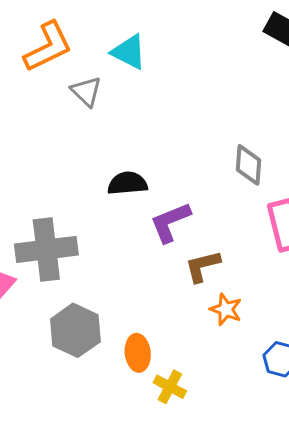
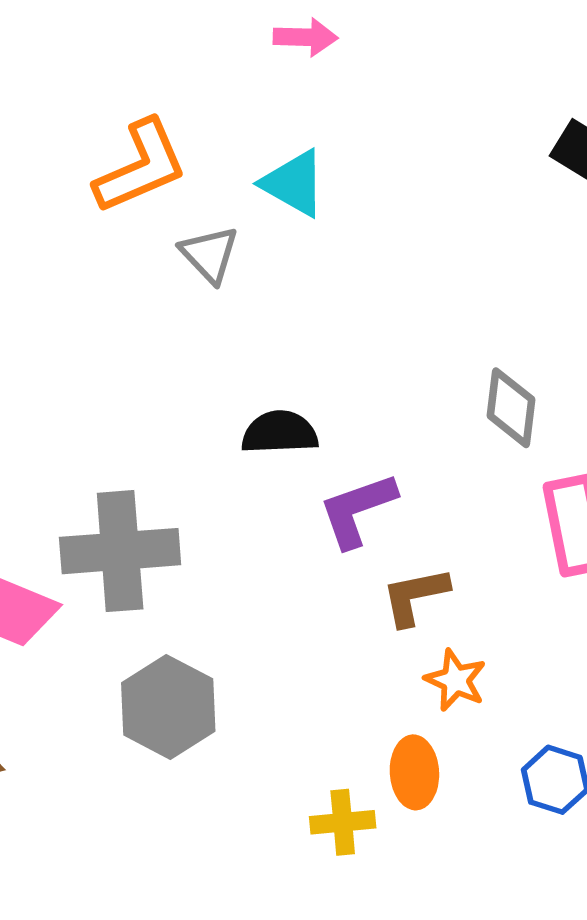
orange ellipse: (138, 353) -> (414, 772), moved
yellow cross: (170, 387) -> (343, 822), turned -36

